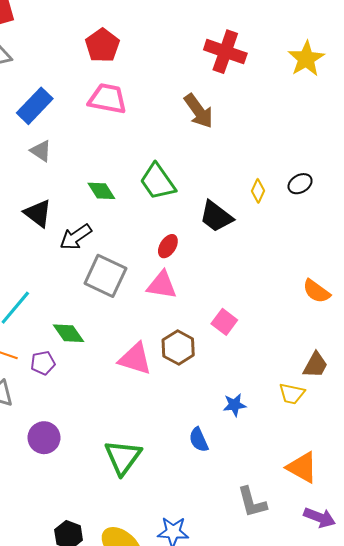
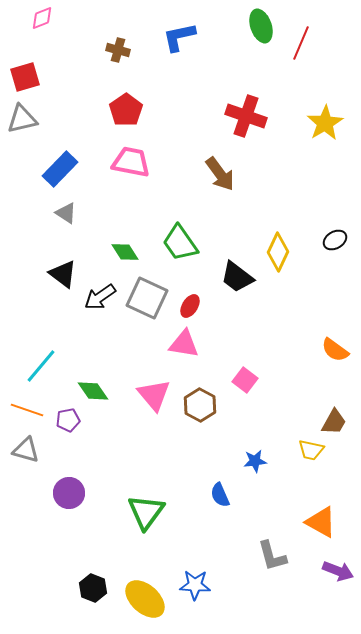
black ellipse: (300, 184) -> (335, 240), moved
yellow diamond: (258, 191) -> (278, 252), size x1.6
gray square: (105, 276) -> (147, 298), moved
pink triangle: (135, 359) -> (154, 395), moved, turned 33

